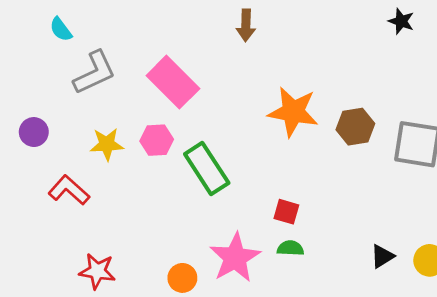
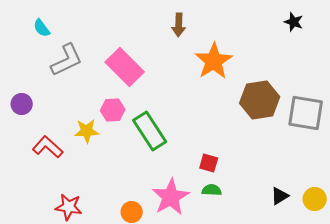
orange star: (293, 112) -> (214, 61), moved, turned 30
brown hexagon: (355, 127) -> (260, 100), size x1.4
yellow star: (107, 144) -> (87, 131), moved

